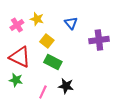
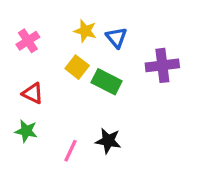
yellow star: (37, 19) -> (85, 31), moved
red triangle: (20, 57) -> (33, 93), size x0.6
green rectangle: (53, 62) -> (107, 82), moved

